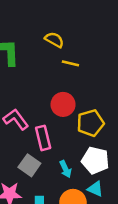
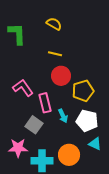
yellow line: (70, 63) -> (55, 54), moved
cyan arrow: (66, 169) -> (63, 116), moved
cyan triangle: (95, 189) -> (95, 144), moved

